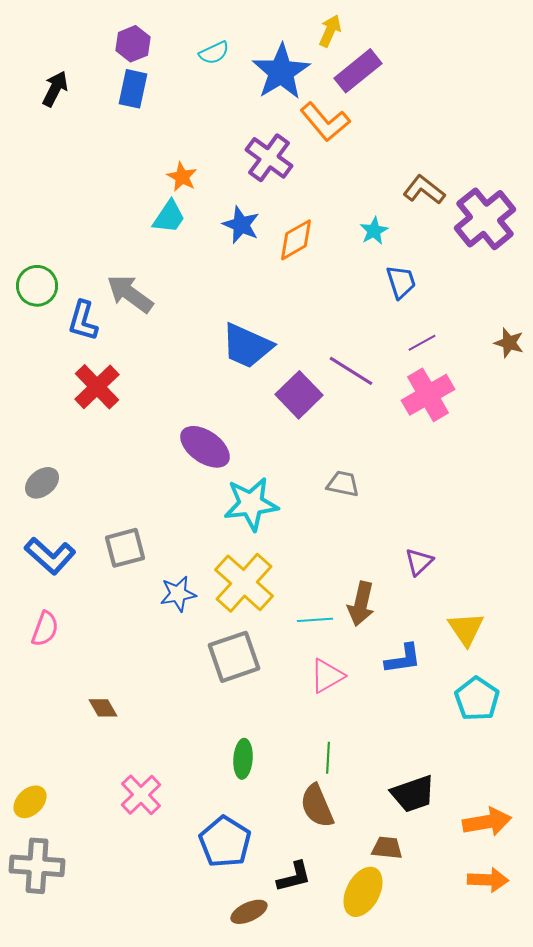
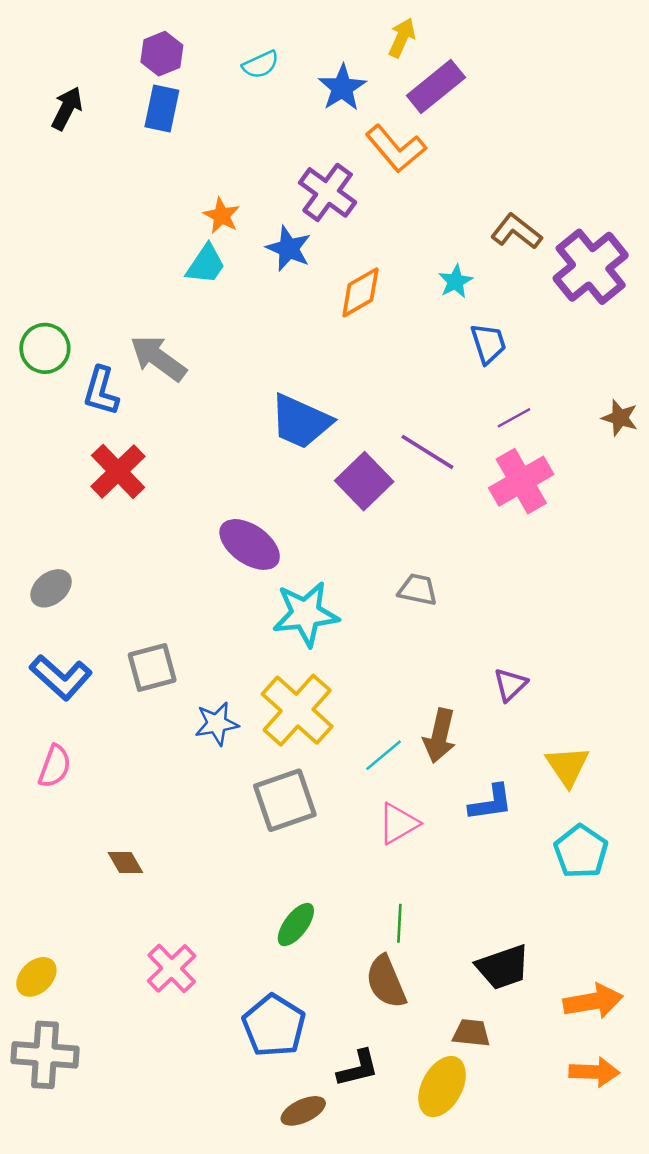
blue star: (281, 72) -> (342, 88), size x0.7
blue star: (241, 225) -> (289, 248), moved
cyan line: (315, 620) -> (384, 755), turned -36
green ellipse: (243, 759) -> (296, 925), turned 33

